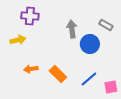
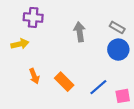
blue circle: (90, 44) -> (118, 50), moved
orange arrow: (31, 69) -> (34, 76), turned -104

